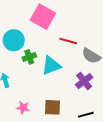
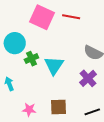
red line: (68, 41) -> (71, 17), moved
cyan triangle: (51, 66) -> (54, 65), turned -30

